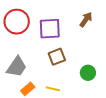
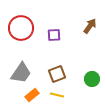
purple square: (50, 29) -> (54, 35), size x0.6
brown square: (57, 57) -> (57, 74), moved

